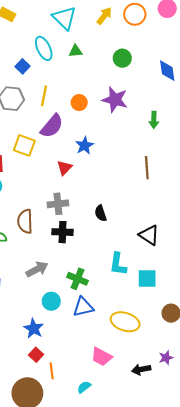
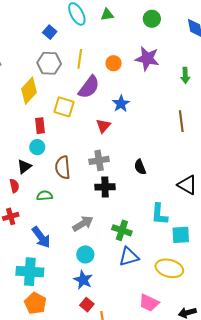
blue square: (22, 66) -> (50, 32), moved
brown semicircle: (25, 221) -> (63, 167), moved
cyan square: (147, 278) -> (181, 235), moved
cyan circle: (51, 301) -> (85, 254), moved

